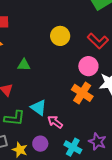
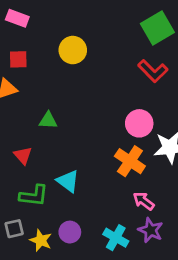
yellow circle: (60, 36) -> (73, 50), moved
red L-shape: (98, 41) -> (153, 71), moved
pink arrow: (55, 122) -> (144, 201), moved

